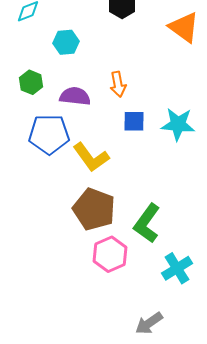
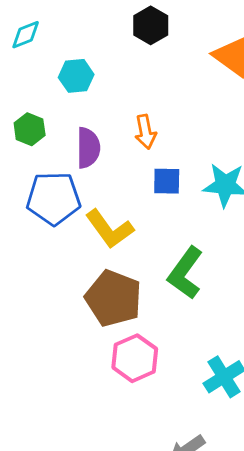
purple semicircle: (75, 96) -> (88, 148), turned 84
green L-shape: (147, 223) -> (185, 273), moved

